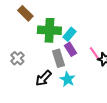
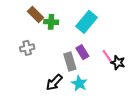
green cross: (49, 30) -> (51, 22), moved, size x0.6
cyan rectangle: (69, 34) -> (87, 22), moved, size x1.5
gray cross: (17, 58) -> (27, 48), moved, turned 32

